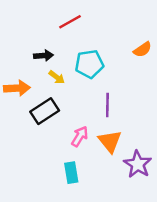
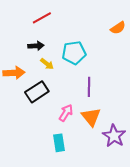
red line: (70, 22) -> (42, 18), moved
orange semicircle: (142, 49) -> (118, 28), moved

